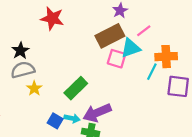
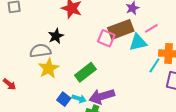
black star: (20, 51) -> (56, 36), moved
pink square: (117, 59) -> (106, 38), moved
yellow star: (34, 88) -> (49, 68), size x1.5

